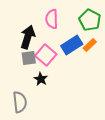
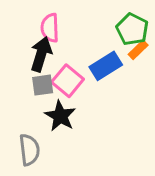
pink semicircle: (52, 19) -> (50, 28), moved
orange rectangle: (90, 45) -> (138, 50), moved
black star: (41, 79) -> (60, 116), size x1.5

